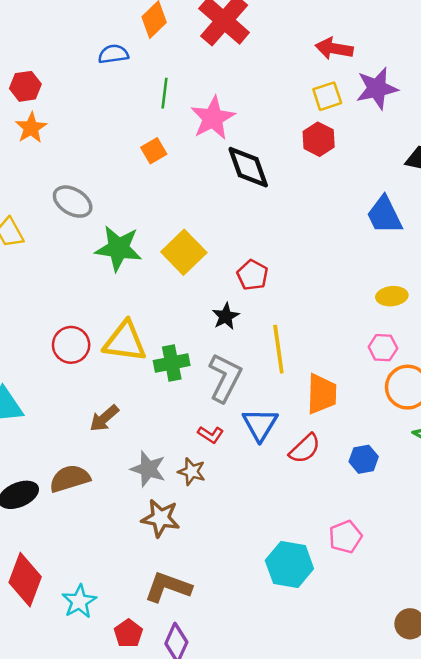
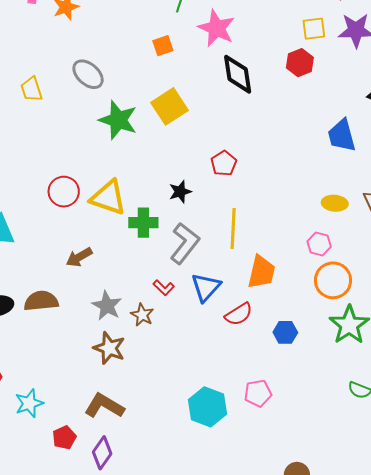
pink star: (213, 118) -> (217, 28), turned -30
yellow square: (184, 252) -> (170, 106), moved
black star: (226, 316) -> (180, 192), moved

